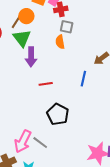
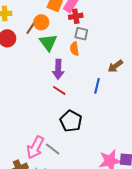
green triangle: (22, 38) -> (48, 42), moved
purple arrow: (31, 57) -> (58, 69), moved
red line: (46, 84) -> (59, 90), turned 40

